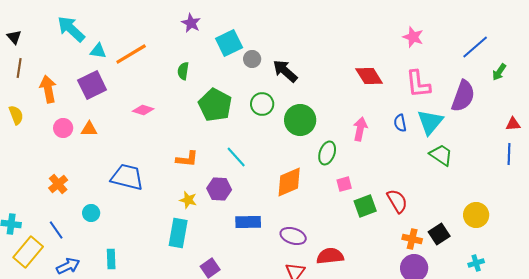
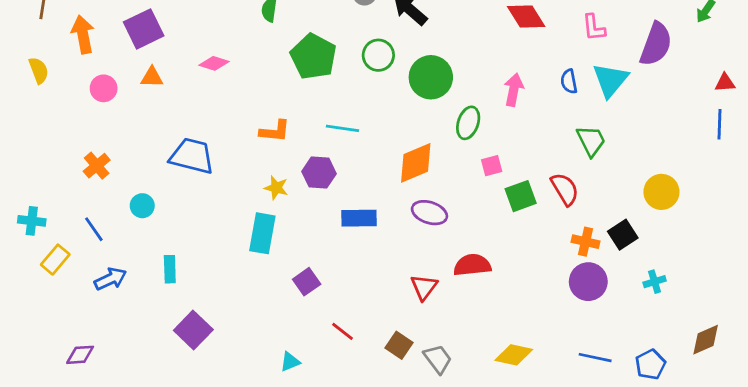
pink L-shape: (418, 84) -> (594, 28), size x0.7
orange triangle: (89, 129) -> (152, 77), moved
green trapezoid: (441, 155) -> (591, 141), moved, turned 30
cyan line: (236, 157) -> (342, 128), turned -40
yellow circle: (476, 215) -> (661, 192), moved
purple ellipse: (293, 236) -> (429, 213), moved
yellow rectangle: (28, 252) -> (55, 260), size x0.7
cyan cross: (476, 263) -> (655, 282), moved

